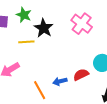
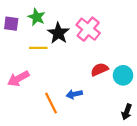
pink cross: (82, 24) -> (88, 29), moved
red semicircle: (81, 75) -> (99, 69), moved

